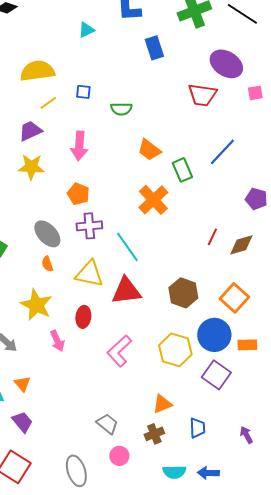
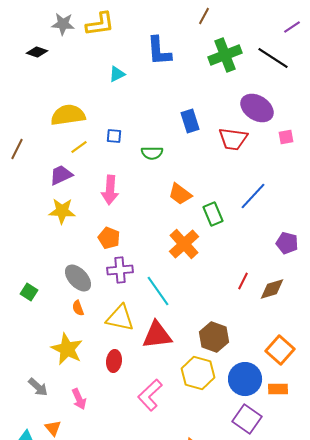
blue rectangle: (154, 48) -> (190, 121), moved
orange square: (234, 298) -> (280, 350), moved
pink arrow: (57, 341) -> (79, 399), moved
yellow hexagon: (175, 350) -> (198, 373), moved

